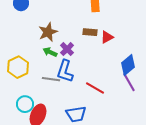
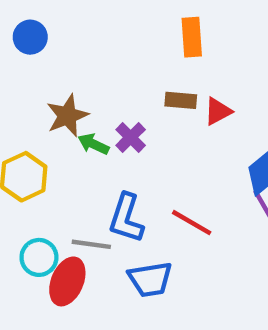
brown star: (48, 32) -> (67, 116), moved
blue L-shape: (65, 71) -> (126, 218), moved
gray line: (51, 79) -> (91, 244), moved

